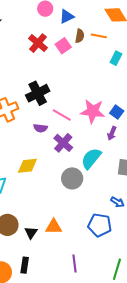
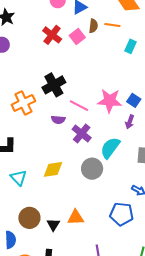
yellow diamond: (27, 166) -> (53, 169), moved

